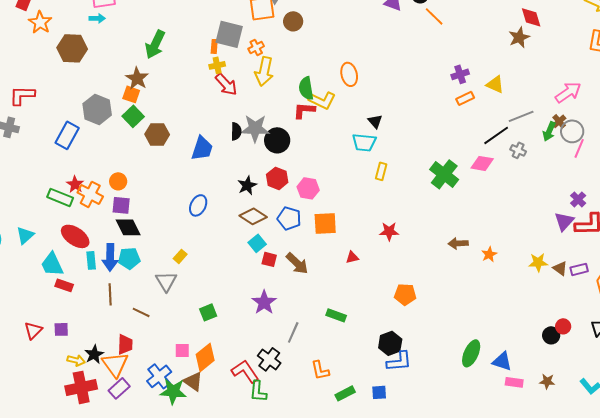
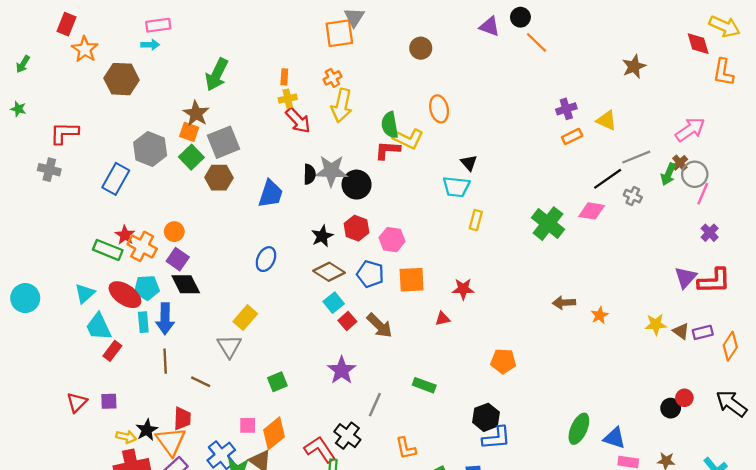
red diamond: (531, 17) -> (698, 44), moved
brown circle: (293, 21) -> (421, 48), moved
gray square: (229, 34) -> (224, 142), moved, turned -36
purple cross: (578, 199) -> (710, 233), moved
purple square: (121, 205) -> (178, 259), turned 30
red star: (389, 231) -> (463, 289), moved
cyan triangle: (25, 235) -> (85, 293), moved
yellow rectangle: (180, 256) -> (245, 318), size x1.5
cyan pentagon: (129, 258) -> (147, 288), moved
red square: (269, 259) -> (347, 321), turned 35
red rectangle: (64, 285) -> (112, 351), turned -72

